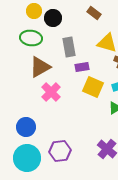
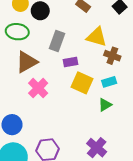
gray rectangle: (69, 47) -> (57, 41), turned 30

